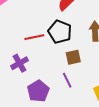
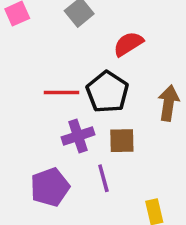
purple cross: (20, 63) -> (78, 136), moved

